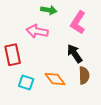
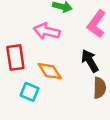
orange diamond: (55, 79) -> (50, 71), moved

